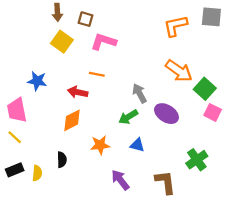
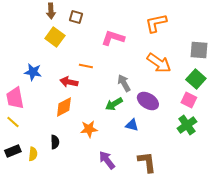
gray square: (211, 17) -> (199, 50), moved
pink L-shape: (103, 42) -> (113, 38), moved
green square: (205, 89) -> (196, 79), moved
blue triangle: (137, 145) -> (132, 125), moved
green cross: (197, 160) -> (187, 125), moved

